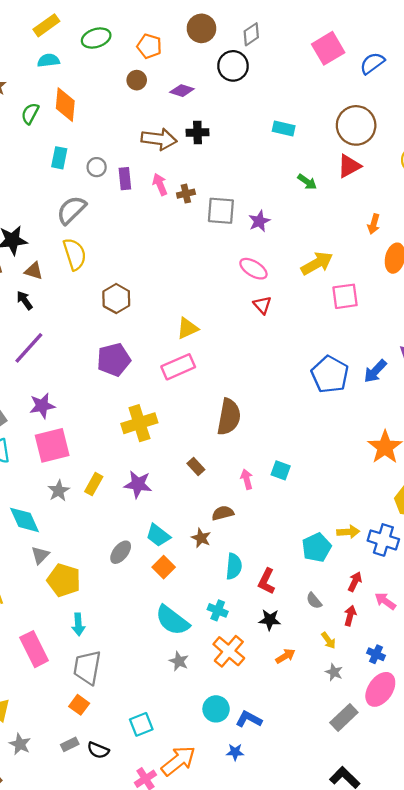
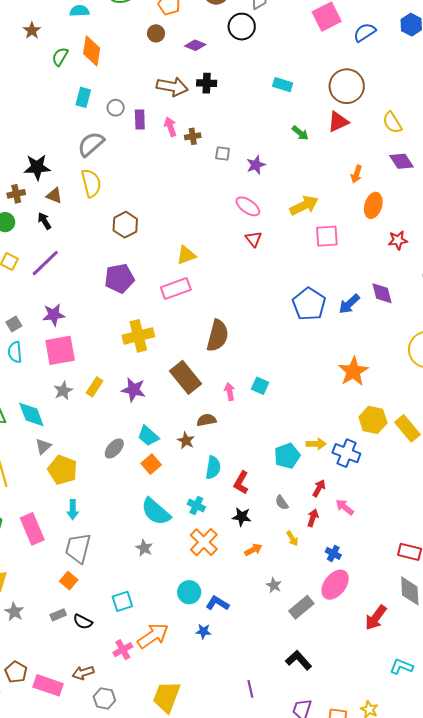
gray square: (221, 211) -> (223, 153), size x0.6
brown rectangle: (196, 467) -> (185, 377), size x2.0
gray star: (179, 661) -> (144, 548), moved
gray star: (334, 672) -> (274, 585), moved

